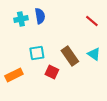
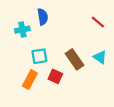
cyan cross: (21, 19) -> (22, 30), moved
orange rectangle: (14, 75) -> (30, 80), moved, turned -36

